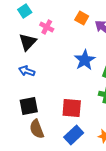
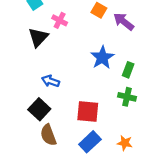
blue arrow: (27, 71) -> (51, 81), moved
black square: (29, 106) -> (39, 109), turned -36

